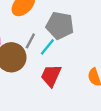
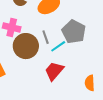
gray line: (30, 41) -> (46, 37), turned -64

